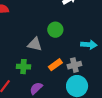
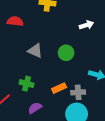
gray triangle: (35, 44) -> (35, 51), moved

